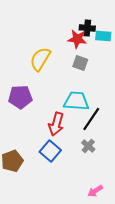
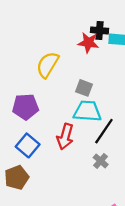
gray square: (80, 63) -> (84, 88), moved
blue square: (50, 151) -> (28, 145), moved

